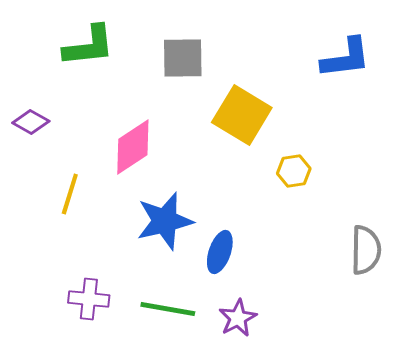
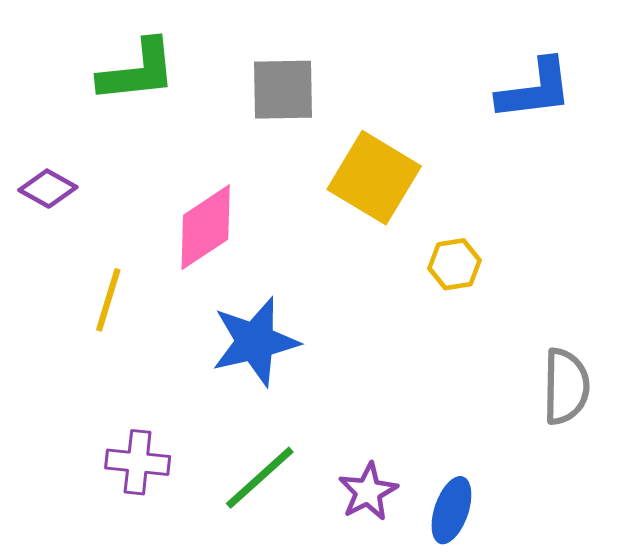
blue ellipse: (220, 252) -> (451, 510), moved
green line: (168, 309) -> (260, 478), turned -52

